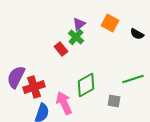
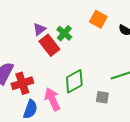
purple triangle: (79, 24) -> (39, 29), moved
red rectangle: (61, 49) -> (49, 45), size x1.5

